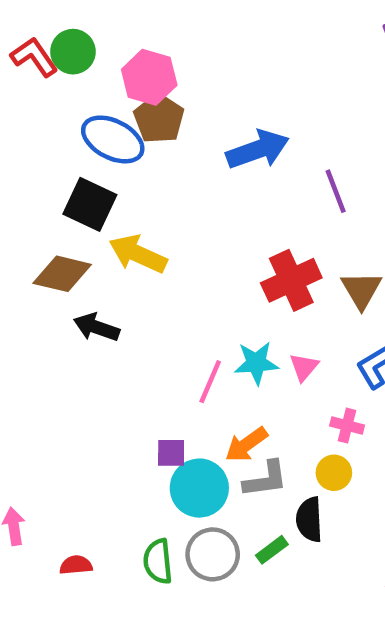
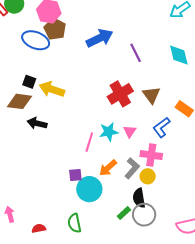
black square: (90, 204) -> (29, 82), moved, size x0.6
pink cross: (347, 426) -> (151, 155), size x1.5
gray L-shape: (265, 479) -> (132, 168), moved, turned -35
gray circle: (213, 554) -> (144, 215), moved

